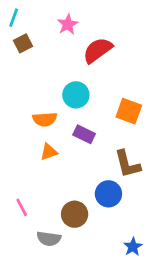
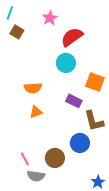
brown square: (23, 43) -> (17, 32), turned -32
cyan circle: (76, 95) -> (66, 63), moved
purple rectangle: (84, 134) -> (74, 101), moved
pink line: (22, 207) -> (25, 159), moved

